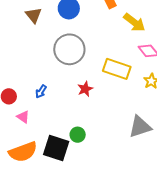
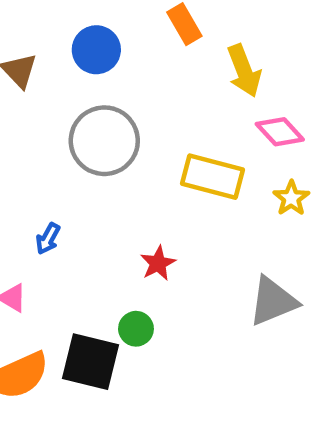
yellow arrow: (134, 22) -> (244, 71), turned 35
red star: (85, 89) -> (158, 263), moved

